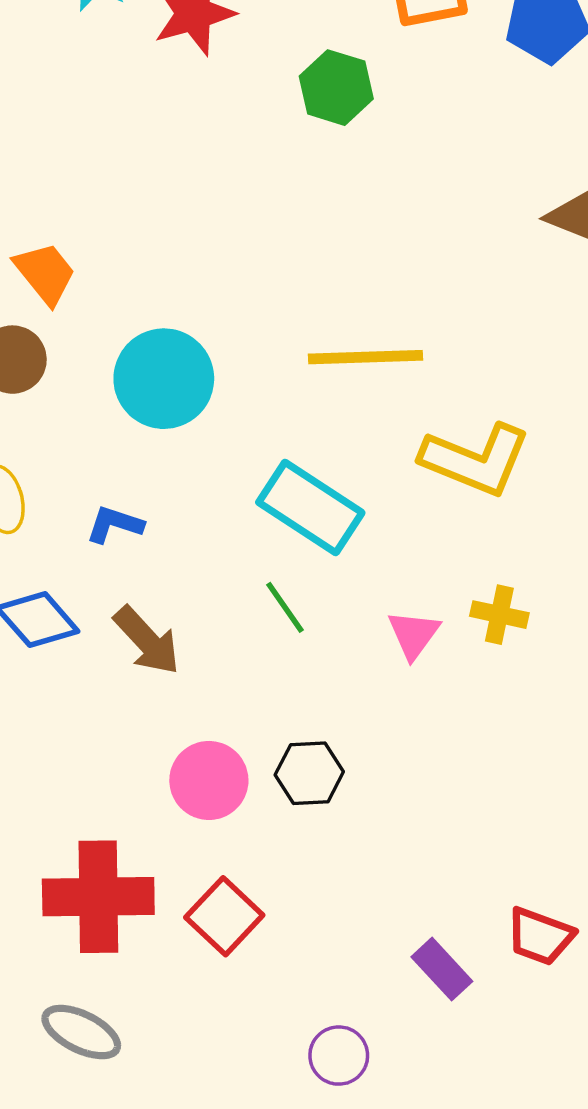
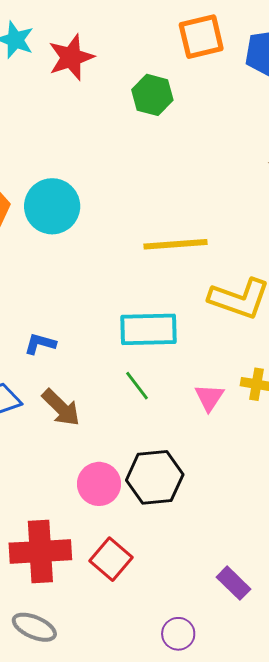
cyan circle: (164, 379) -> (52, 206), moved
cyan rectangle: (310, 507) -> (149, 329), turned -32
black hexagon: (309, 773) -> (155, 477), size x1.5

